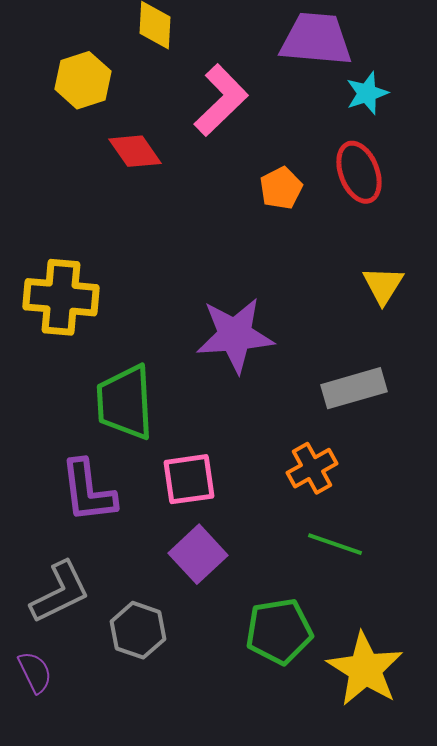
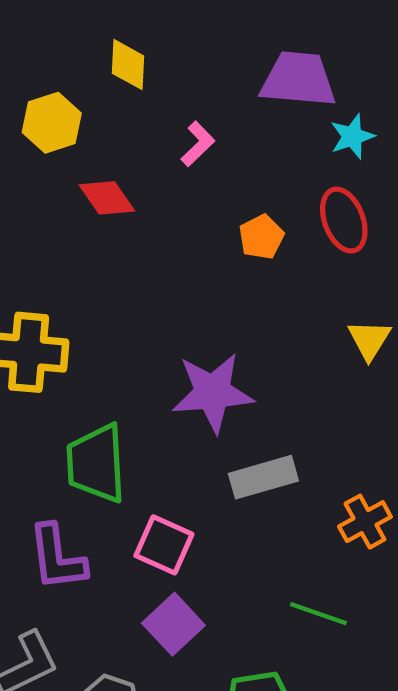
pink L-shape: (221, 100) -> (198, 144), size x0.6
gray rectangle: (354, 388) -> (263, 477), moved
orange cross: (312, 468) -> (365, 522), moved
pink square: (189, 479) -> (164, 545), turned 32

